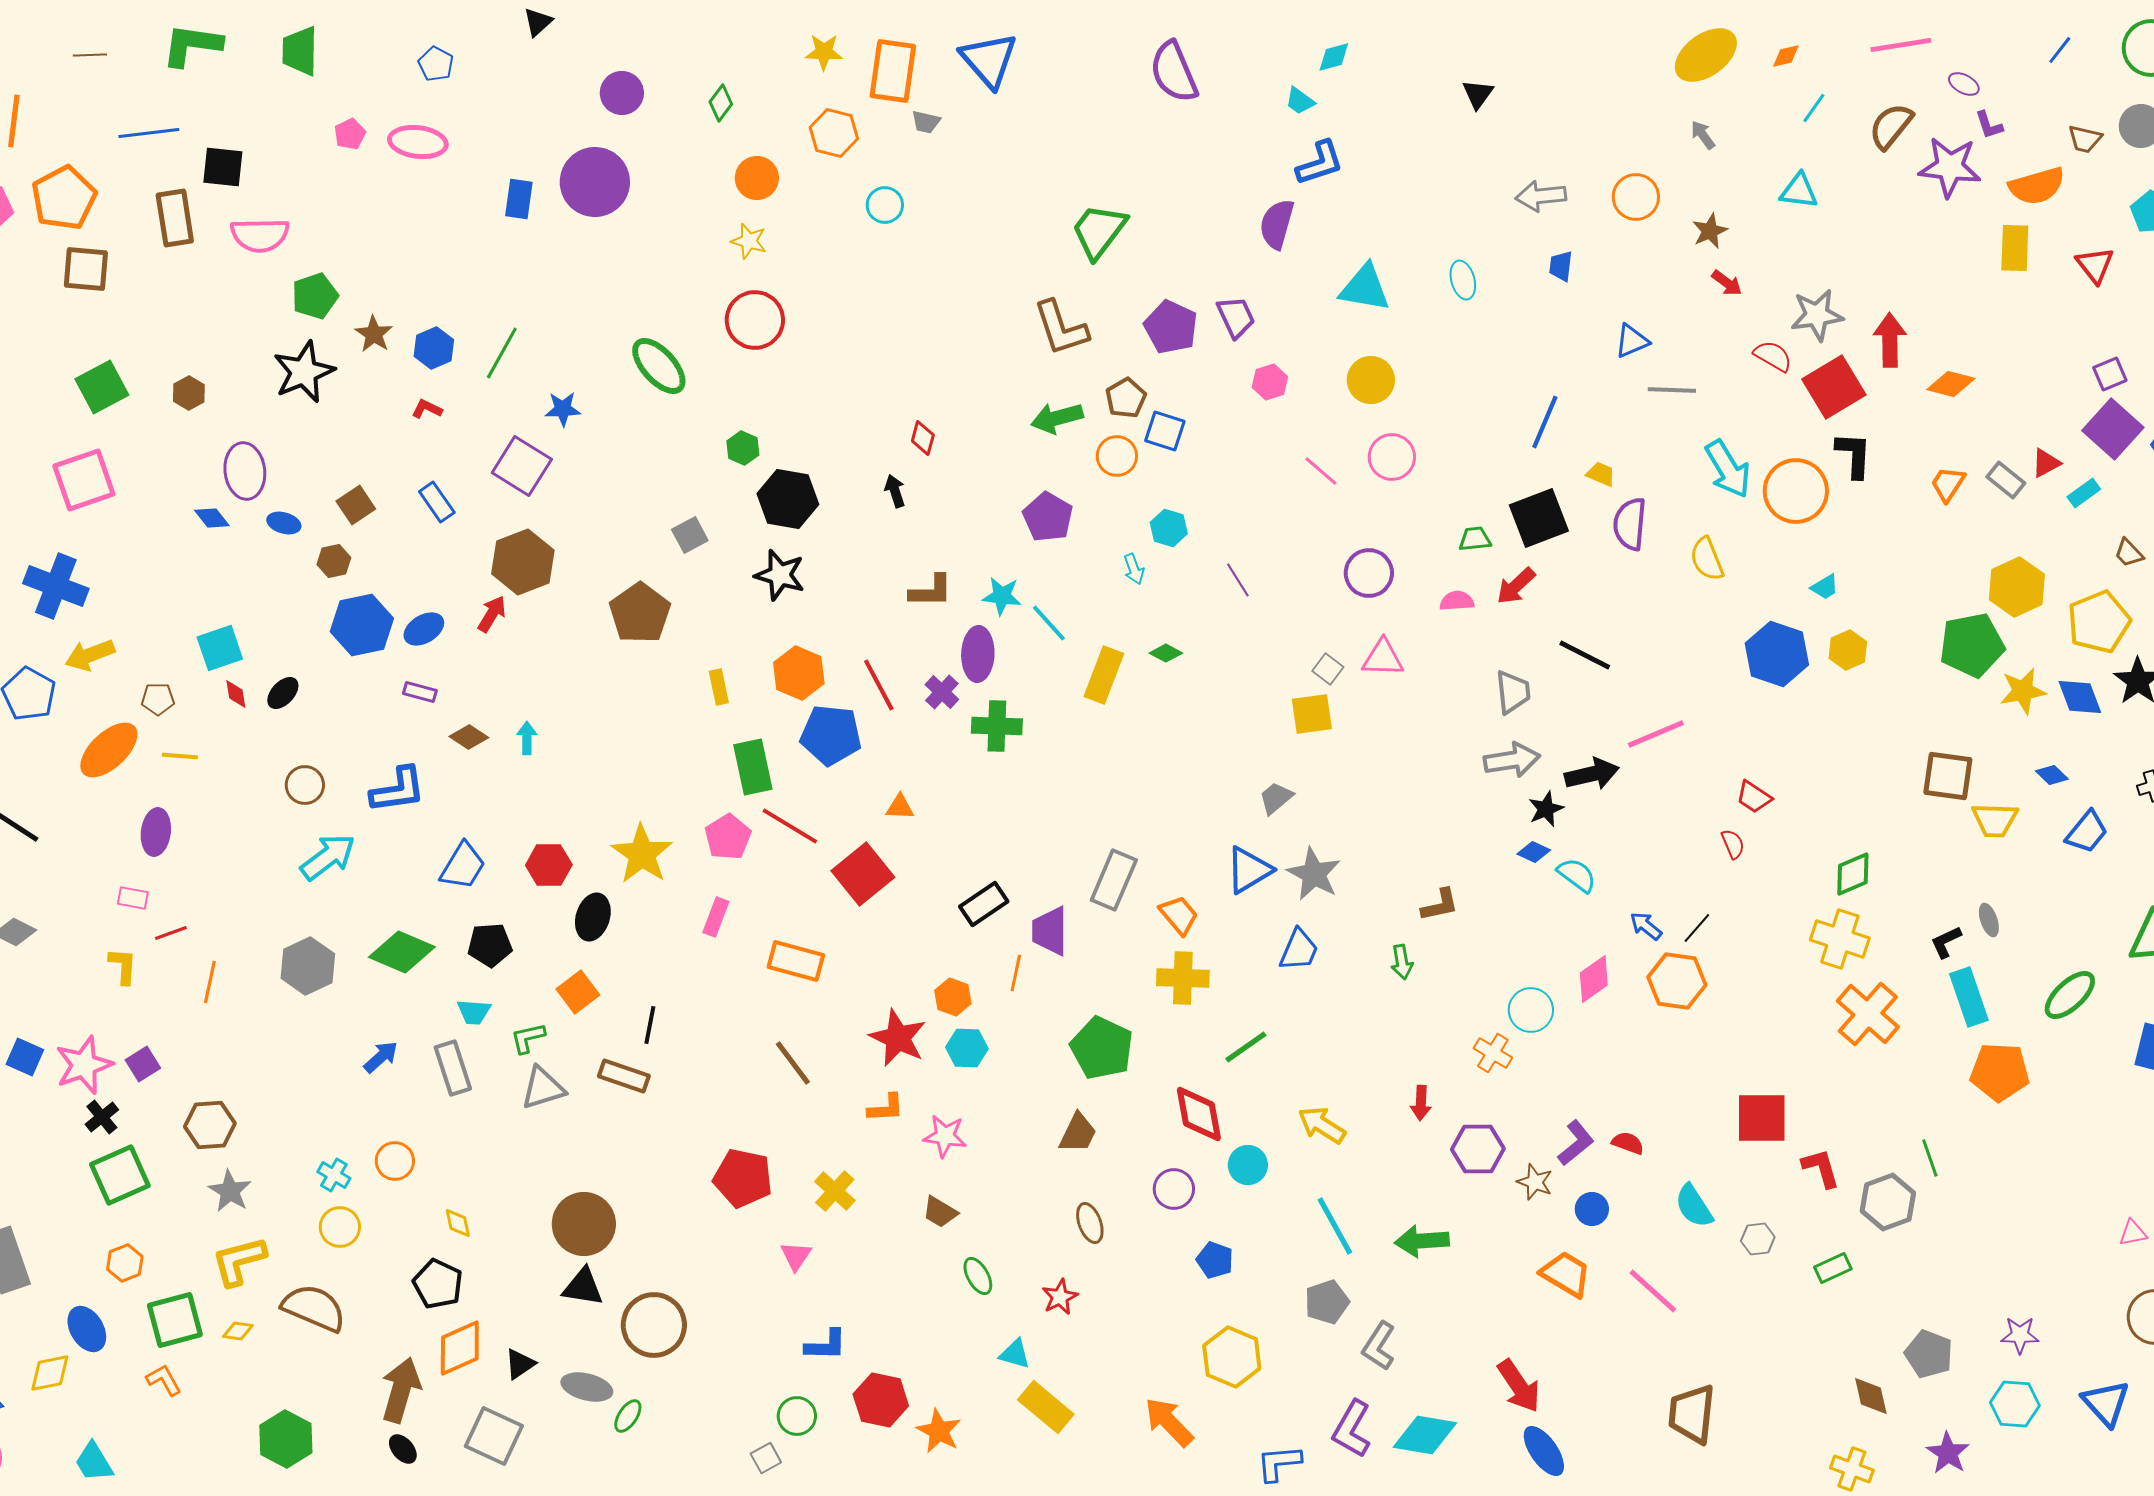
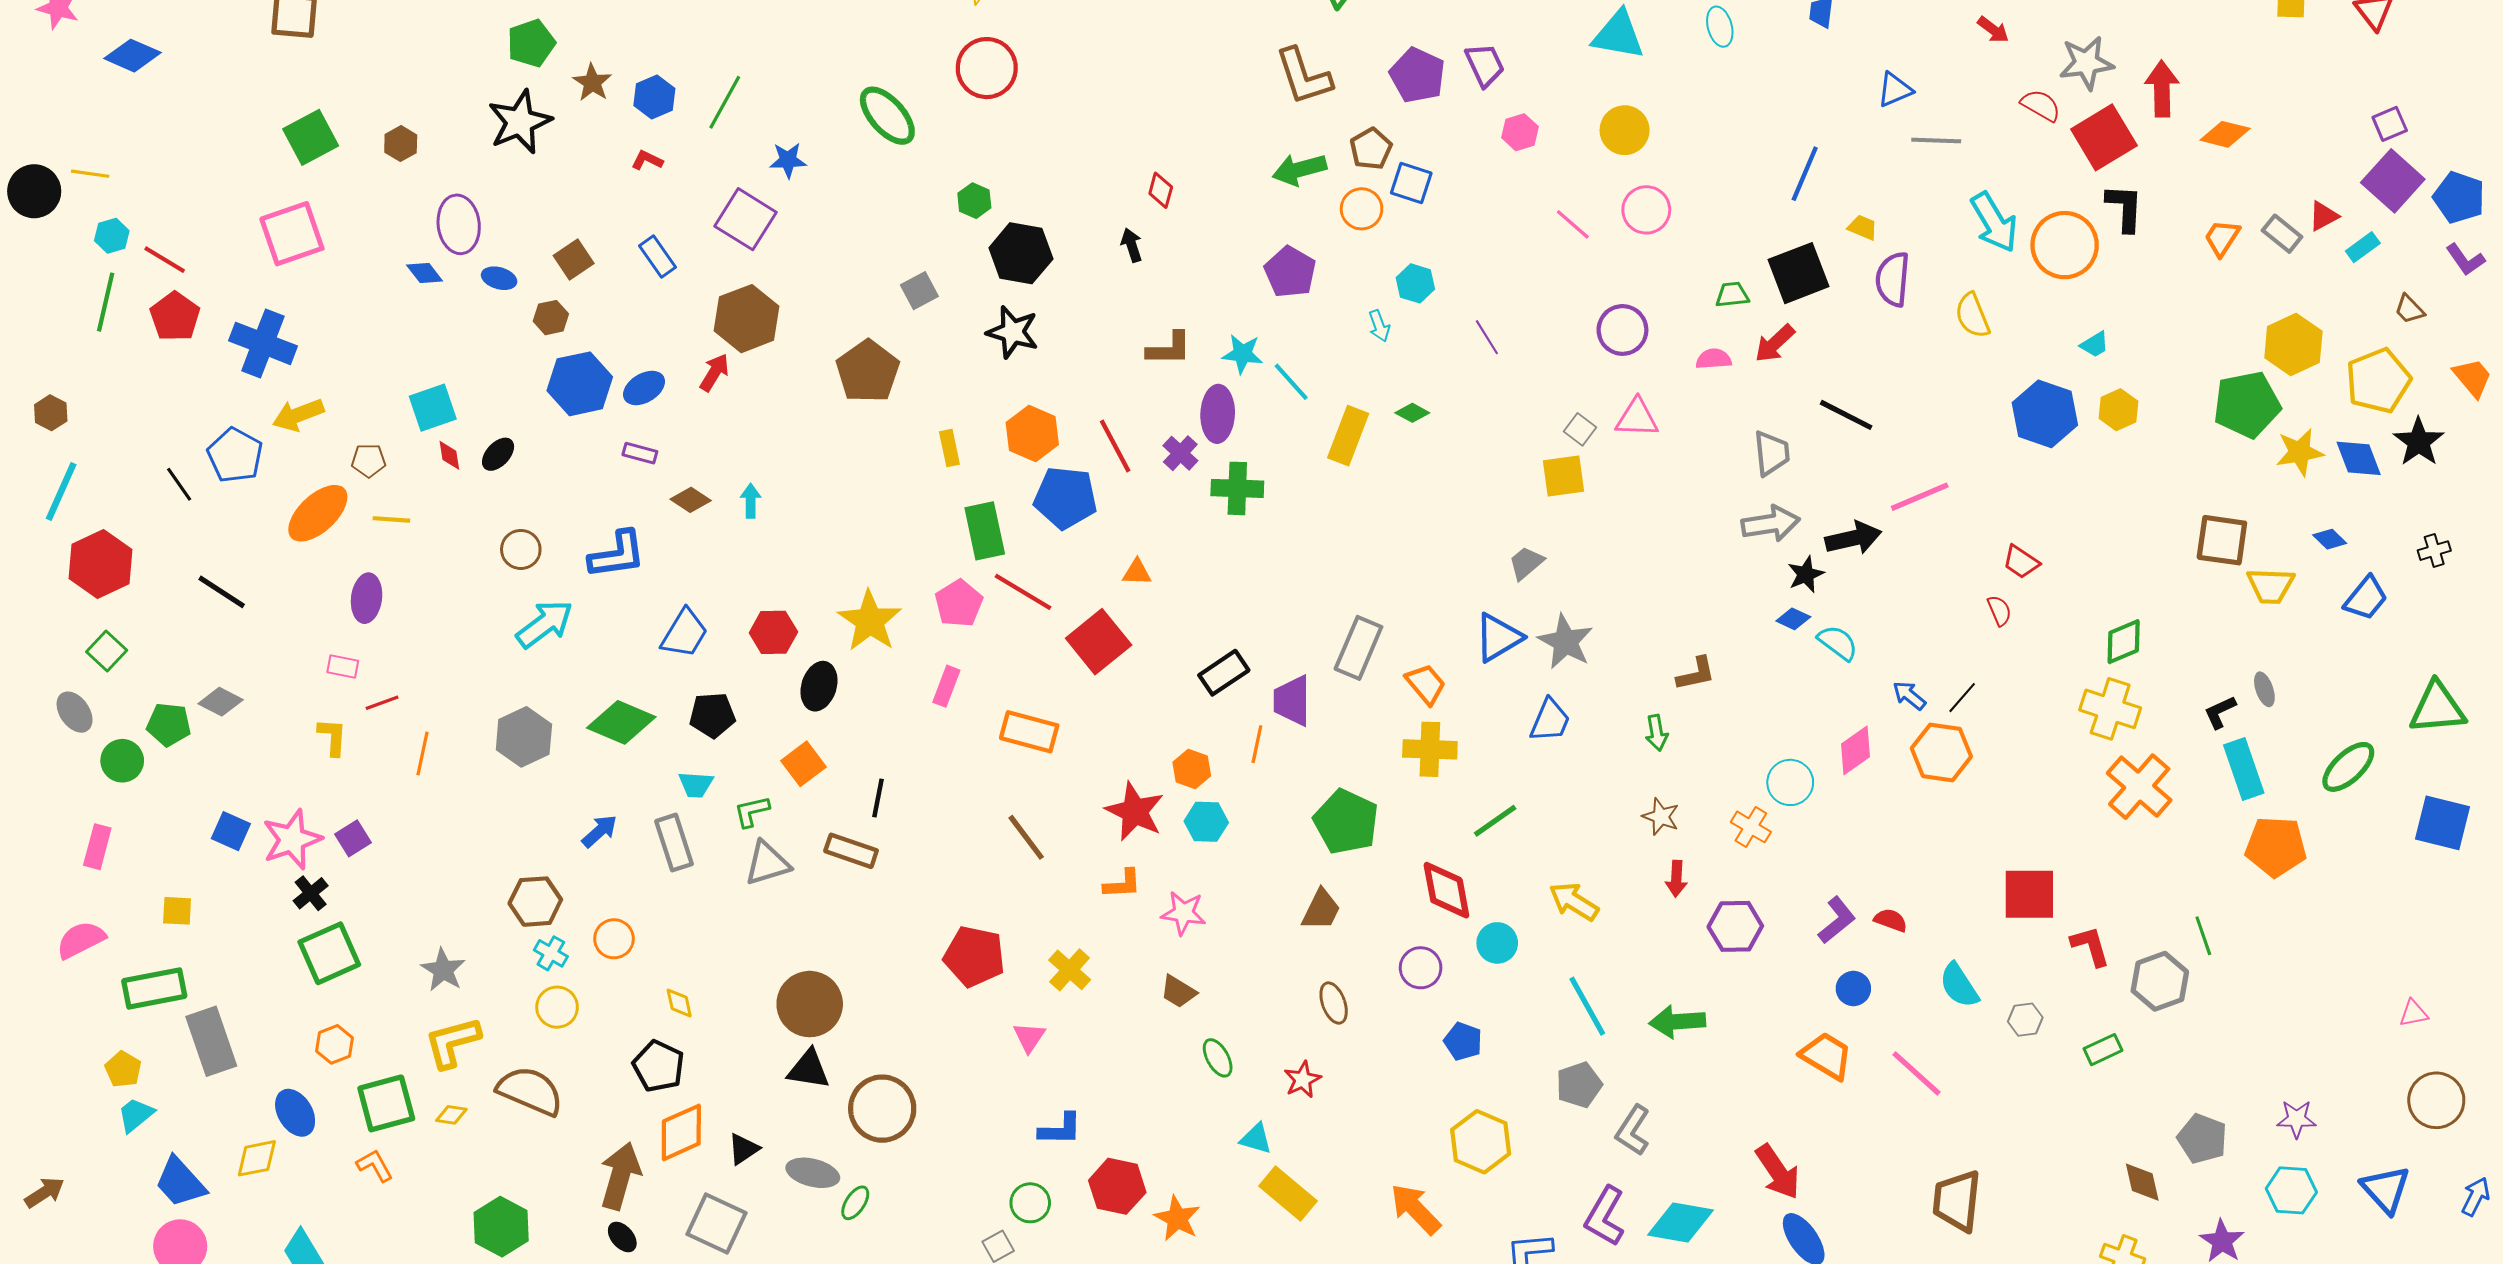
brown hexagon: (210, 1125) -> (535, 902), moved
brown star: (1535, 1182) -> (1661, 817), moved

